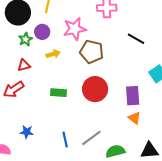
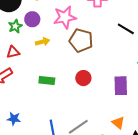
red circle: (95, 89) -> (83, 78), size x0.6
orange triangle: (134, 118) -> (118, 123), moved

